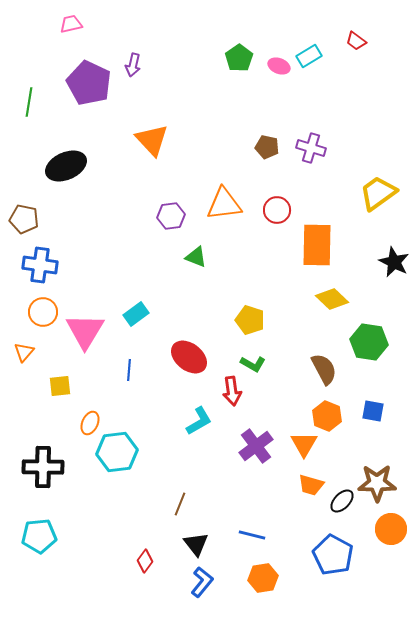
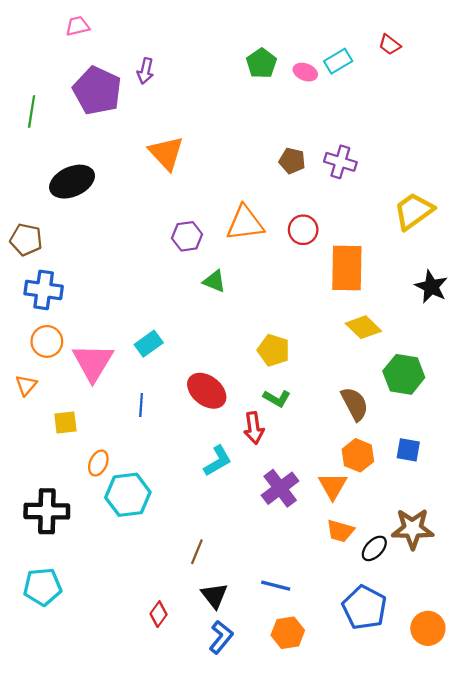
orange circle: (391, 529) -> (428, 628), moved

